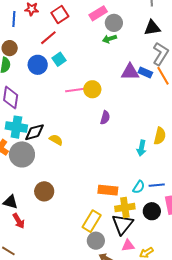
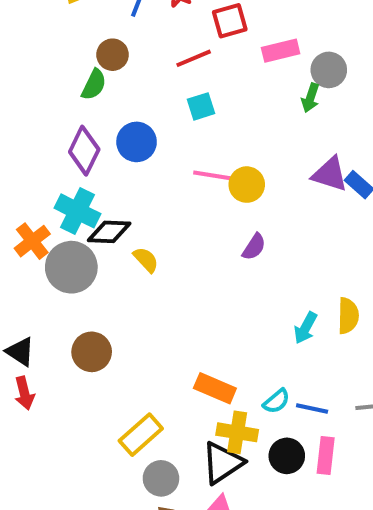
pink rectangle: (98, 13) -> (281, 51), moved
green arrow: (109, 39) -> (310, 98), turned -72
blue circle: (38, 65) -> (137, 142), moved
yellow semicircle: (160, 136) -> (348, 316), turned -30
yellow rectangle: (92, 221) -> (141, 435), moved

